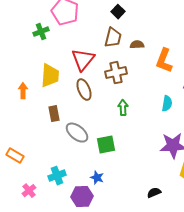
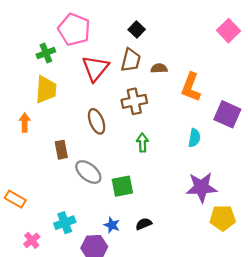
red triangle: (83, 60) -> (95, 68), moved
yellow trapezoid: (50, 76) -> (46, 90), moved
black semicircle: (154, 193) -> (144, 224), moved

